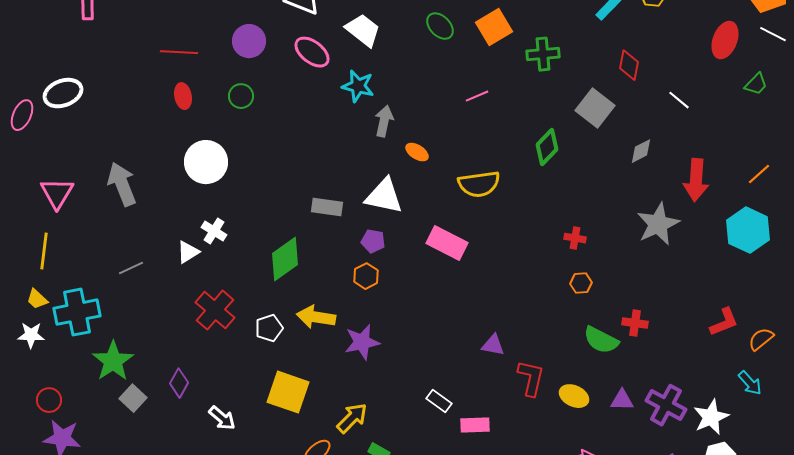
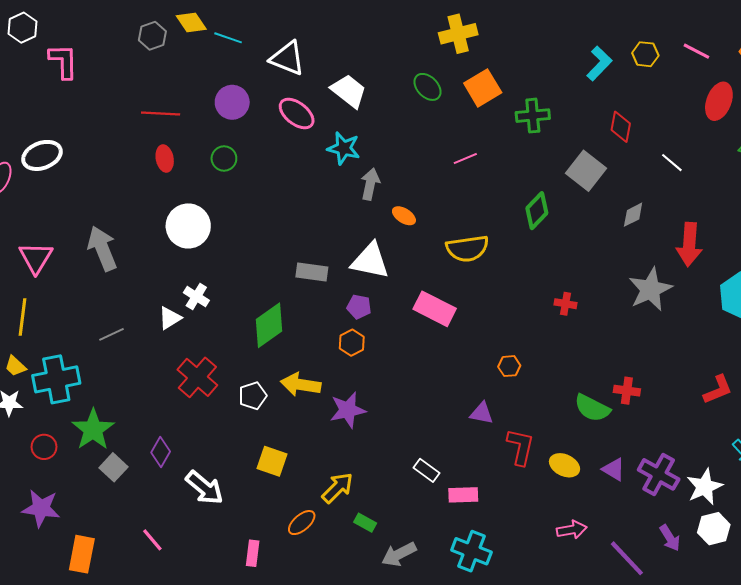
orange hexagon: (581, 283) -> (509, 366), moved
yellow square: (288, 392) -> (272, 461), size x0.7
red circle: (49, 400) -> (44, 447), moved
purple triangle: (622, 400) -> (614, 469), turned 30
white arrow: (222, 418) -> (205, 488), size x1.4

